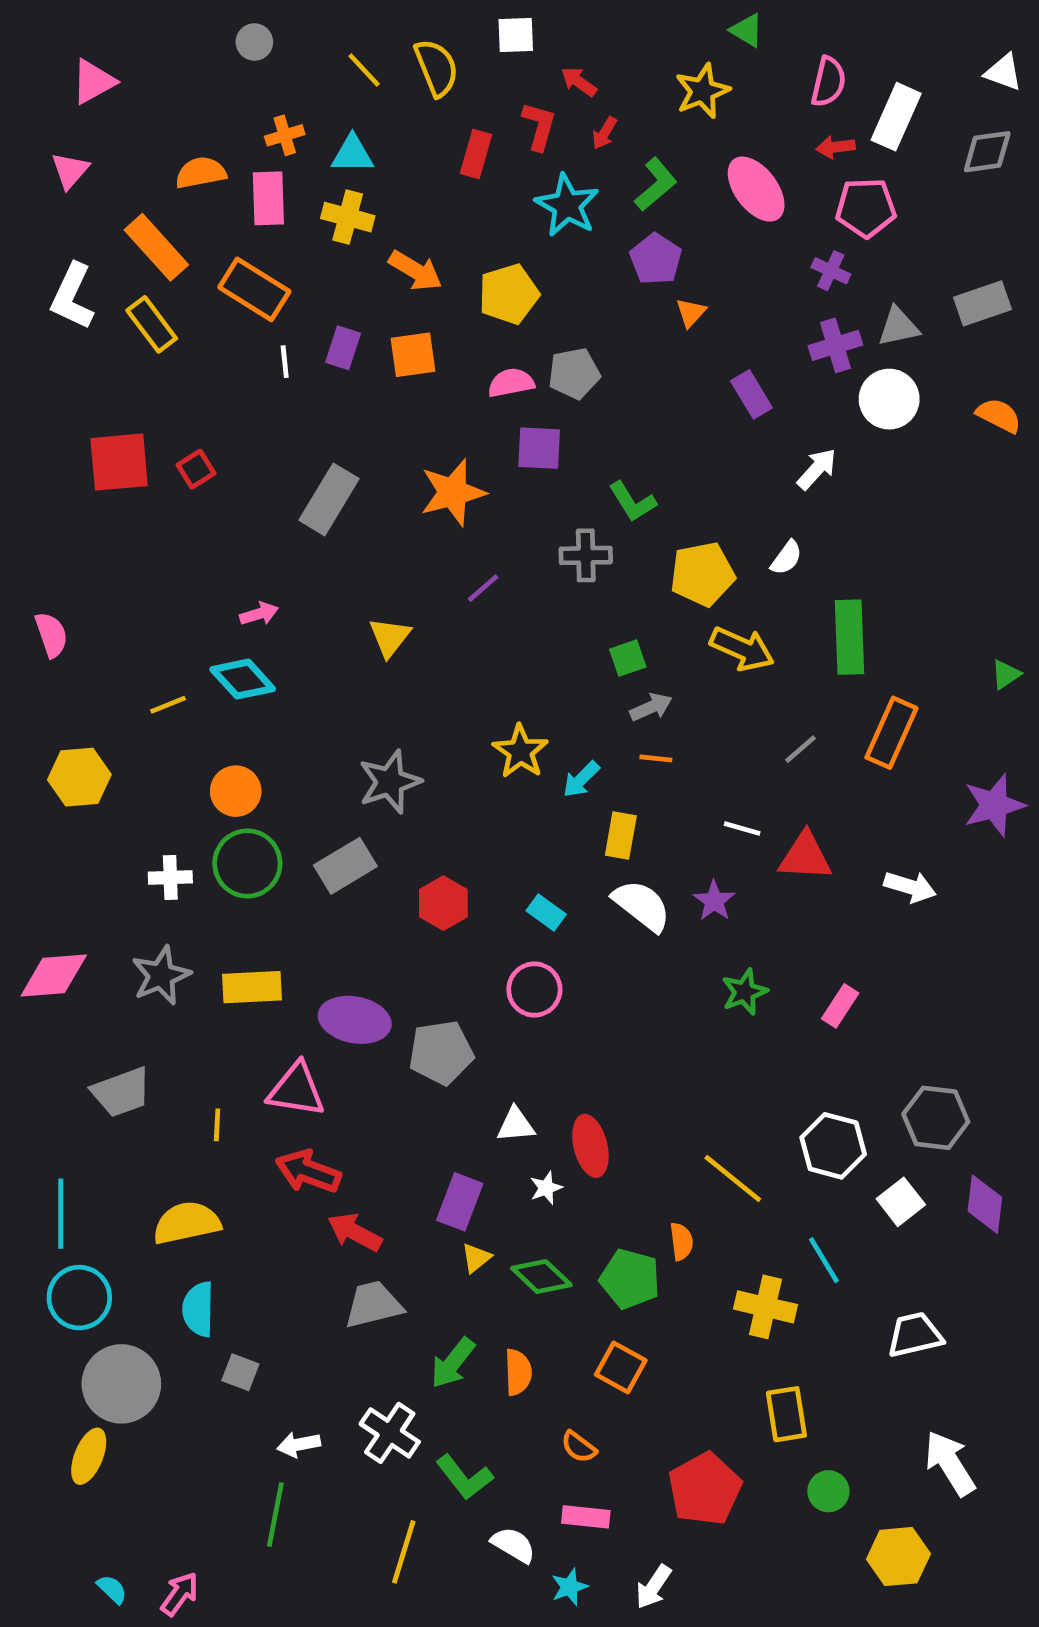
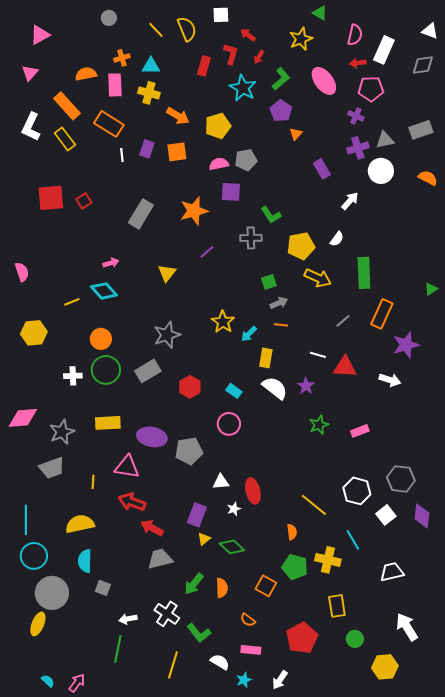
purple star: (994, 805) -> (406, 345), moved
gray star: (161, 975) -> (62, 432), moved
pink rectangle: (840, 1006) -> (360, 431), turned 36
green pentagon: (630, 1279) -> (295, 567), moved

